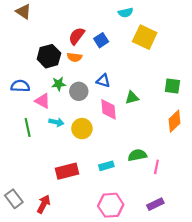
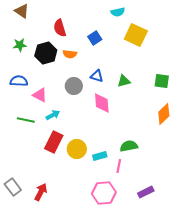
red semicircle: (77, 36) -> (60, 28), moved, turned -54
green star: (59, 84) -> (20, 45), moved
green triangle: (132, 98) -> (124, 81), moved
cyan arrow: (56, 122) -> (53, 115), turned -40
green line: (28, 127) -> (26, 120), turned -66
yellow circle: (82, 129) -> (77, 149), moved
pink line: (156, 167) -> (119, 166), moved
red rectangle: (67, 171) -> (54, 142), moved, turned -50

